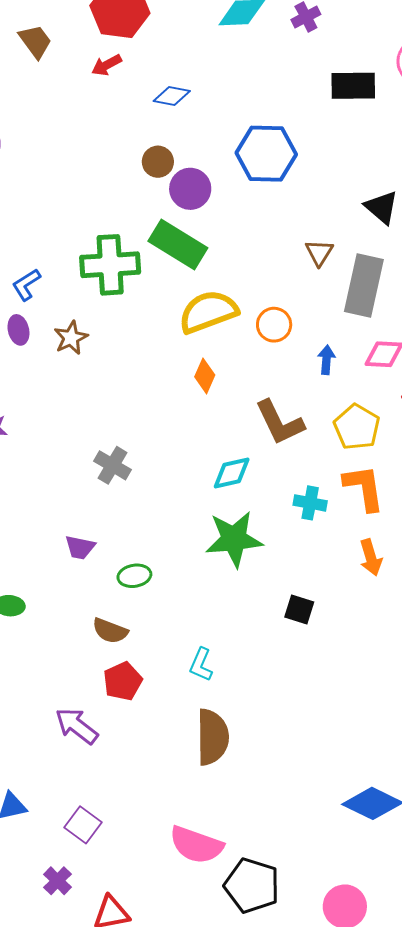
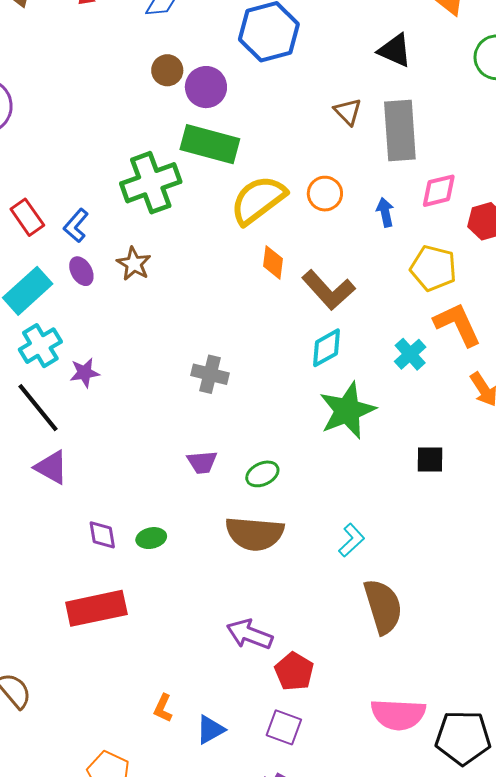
brown L-shape: (280, 423) -> (328, 290), moved
cyan cross: (310, 503) -> (410, 354), turned -36
brown semicircle: (110, 631) -> (255, 534), size x1.6
cyan L-shape: (201, 665) -> (351, 540), turned -140
red pentagon: (123, 681) -> (294, 671), moved

